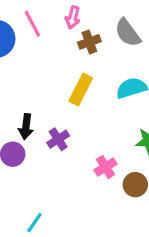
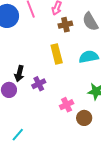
yellow rectangle: (81, 89) -> (57, 54), turned -48

